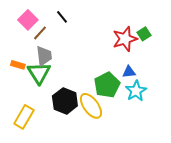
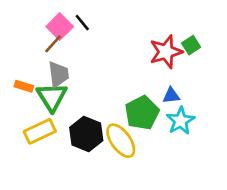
pink square: (28, 20) -> (60, 27), moved
yellow rectangle: (24, 117) -> (40, 131), moved, turned 35

